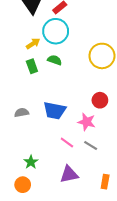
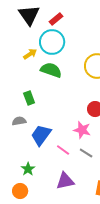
green semicircle: (55, 60) -> (51, 70), size x1.5
green rectangle: (32, 66) -> (29, 98), moved
blue trapezoid: (55, 111) -> (41, 135), moved, turned 115

